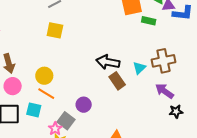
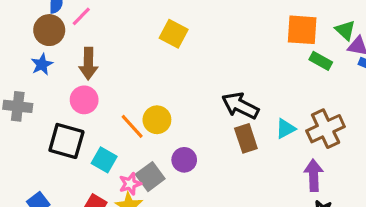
brown cross: (163, 61) -> (326, 129), turned -30
yellow circle: (44, 76) -> (157, 120), moved
purple arrow: (164, 91) -> (314, 175), turned 36
cyan square: (34, 110) -> (104, 160), moved

